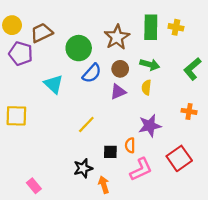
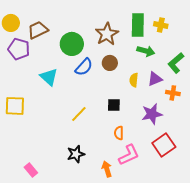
green arrow: (150, 64) -> (146, 51), moved
purple triangle: (118, 92) -> (155, 79), moved
orange cross: (189, 111) -> (173, 93), moved
purple star: (150, 126) -> (152, 114), moved
black square: (110, 152) -> (114, 105), moved
orange arrow: (104, 185) -> (107, 169), moved

